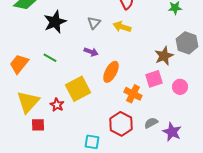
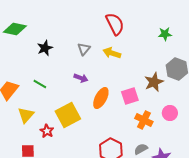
black star: (55, 22) -> (45, 48), size x0.7
pink square: (154, 79) -> (130, 96), moved
orange cross: (133, 94) -> (144, 120), moved
yellow triangle: (28, 102) -> (26, 115), moved, size x0.7

